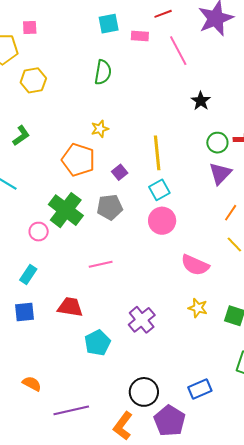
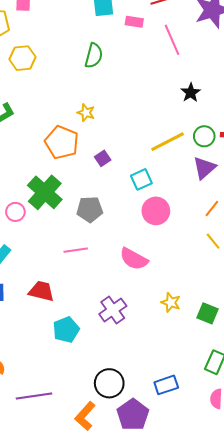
yellow star: (100, 129) -> (86, 113), turned 30
yellow line: (157, 153) -> (168, 142), moved, turned 64
gray pentagon: (110, 207) -> (90, 209), moved
pink circle: (162, 221) -> (156, 211), moved
pink semicircle: (195, 265) -> (134, 259), moved

